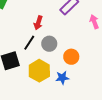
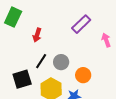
red arrow: (38, 23) -> (37, 35), moved

